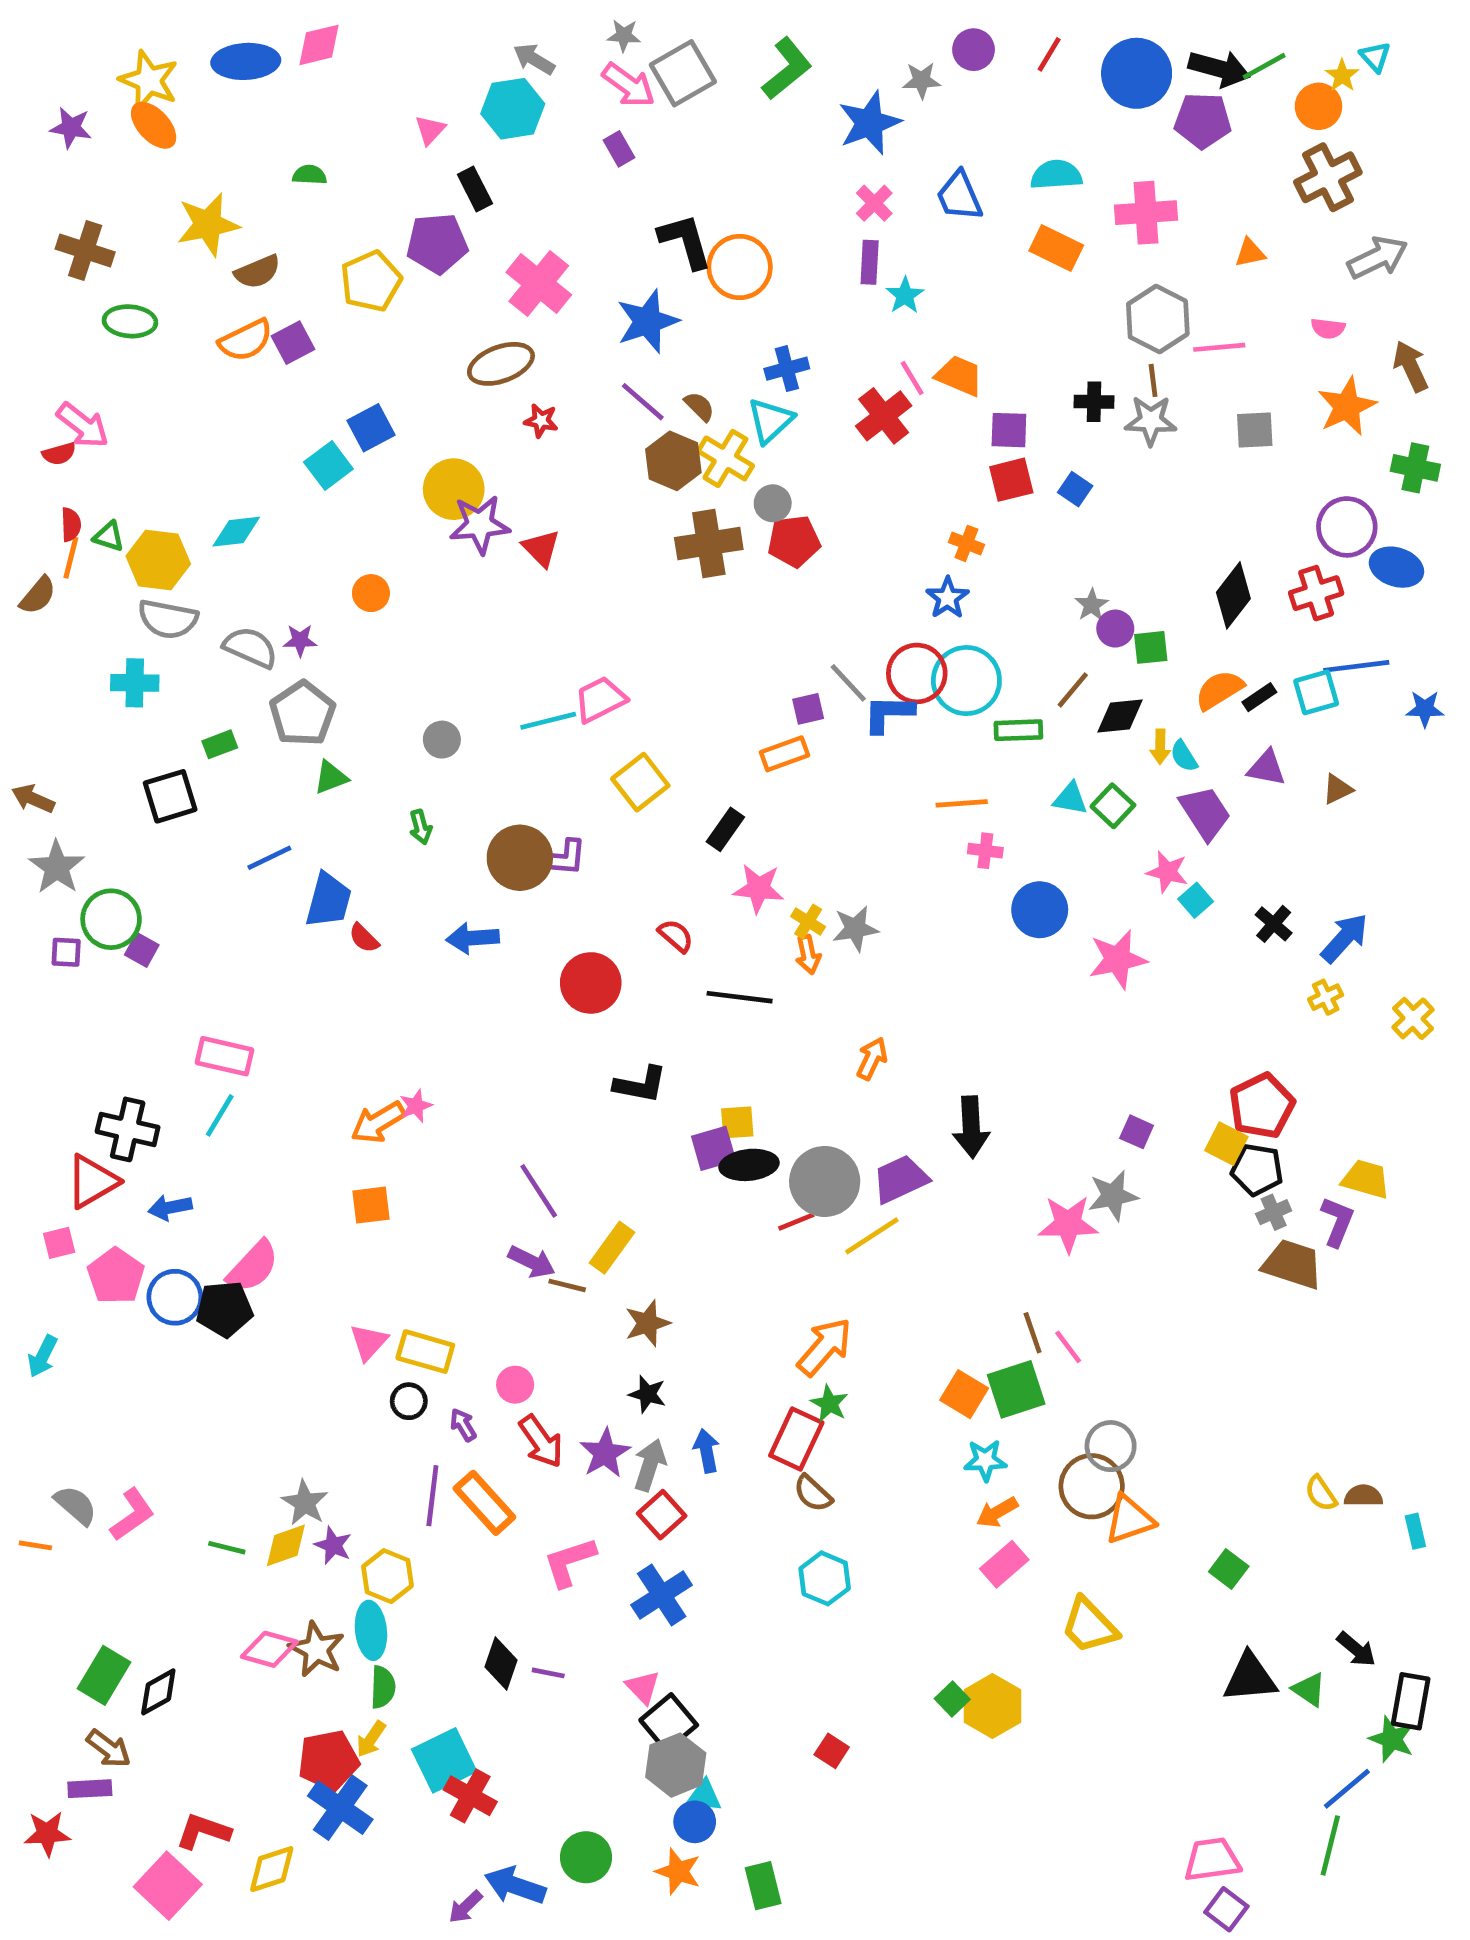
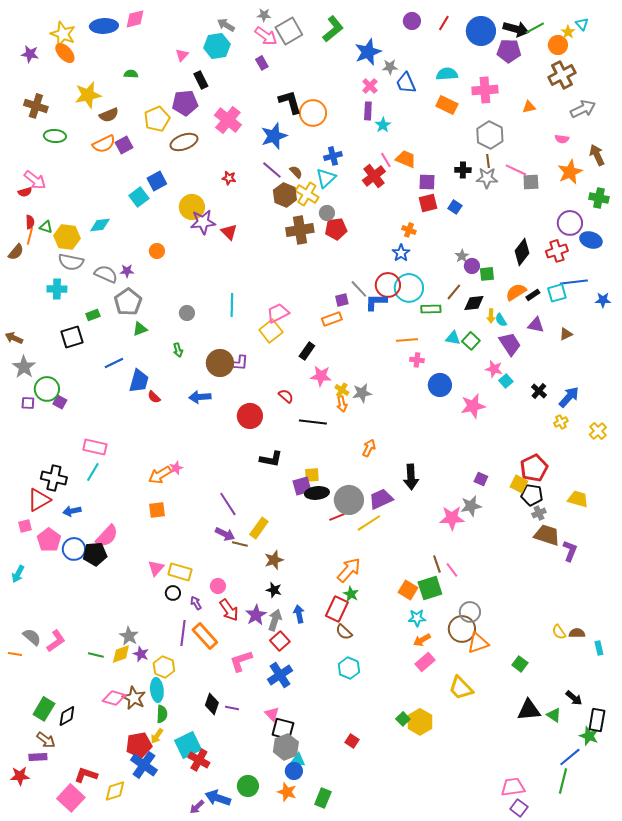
gray star: (922, 80) -> (390, 67), moved
pink line: (1219, 347) -> (516, 170), moved, turned 30
brown ellipse: (501, 364) -> (184, 142), moved
pink trapezoid: (600, 699) -> (278, 313), moved
cyan line: (548, 721) -> (232, 305), turned -75
purple L-shape: (1337, 1222) -> (570, 551), moved
black square: (669, 1723) -> (283, 729), turned -35
green rectangle: (763, 1886) -> (323, 798), turned 36

